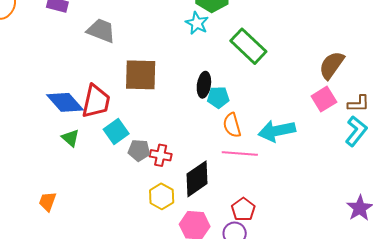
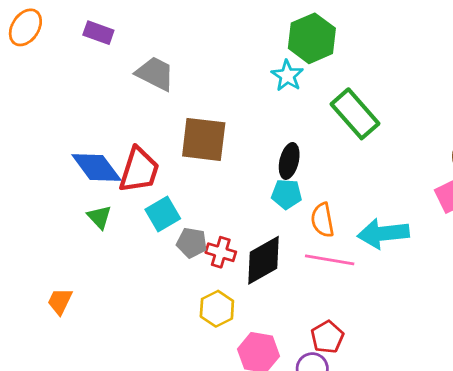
cyan pentagon: (218, 97) -> (287, 194), moved
black diamond: (197, 179) -> (264, 260), moved

